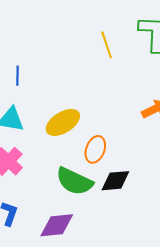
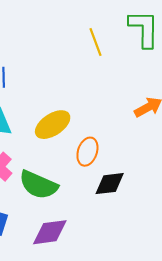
green semicircle: (74, 181) -> (38, 185), moved

